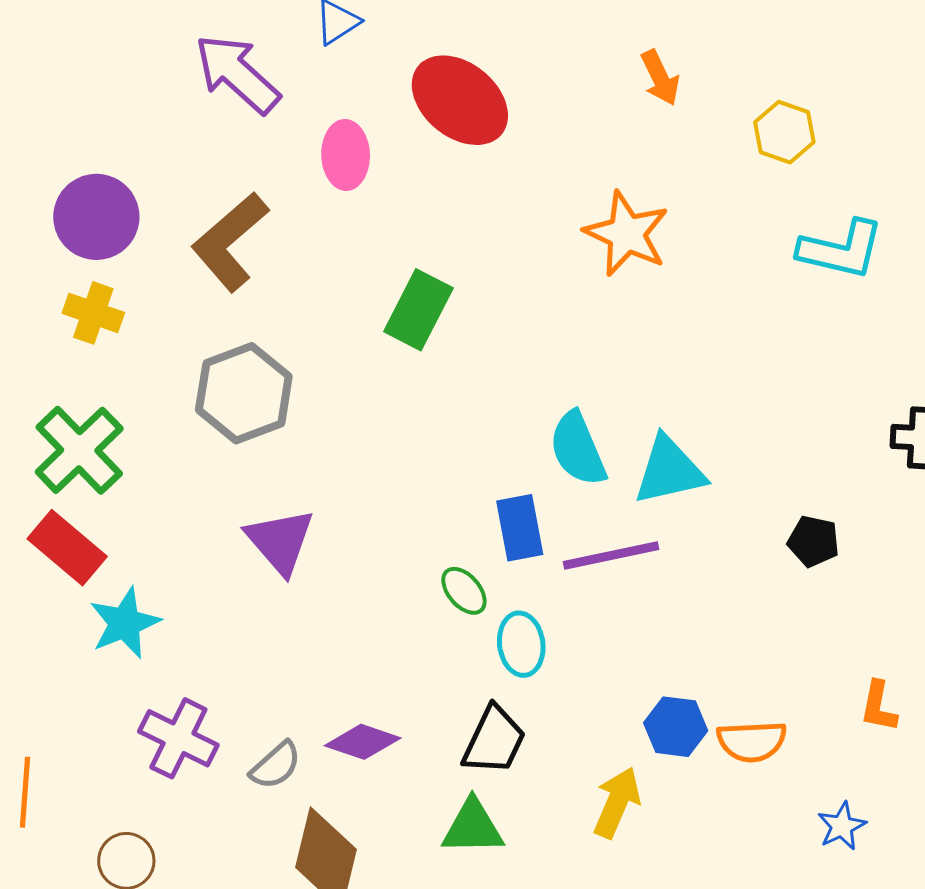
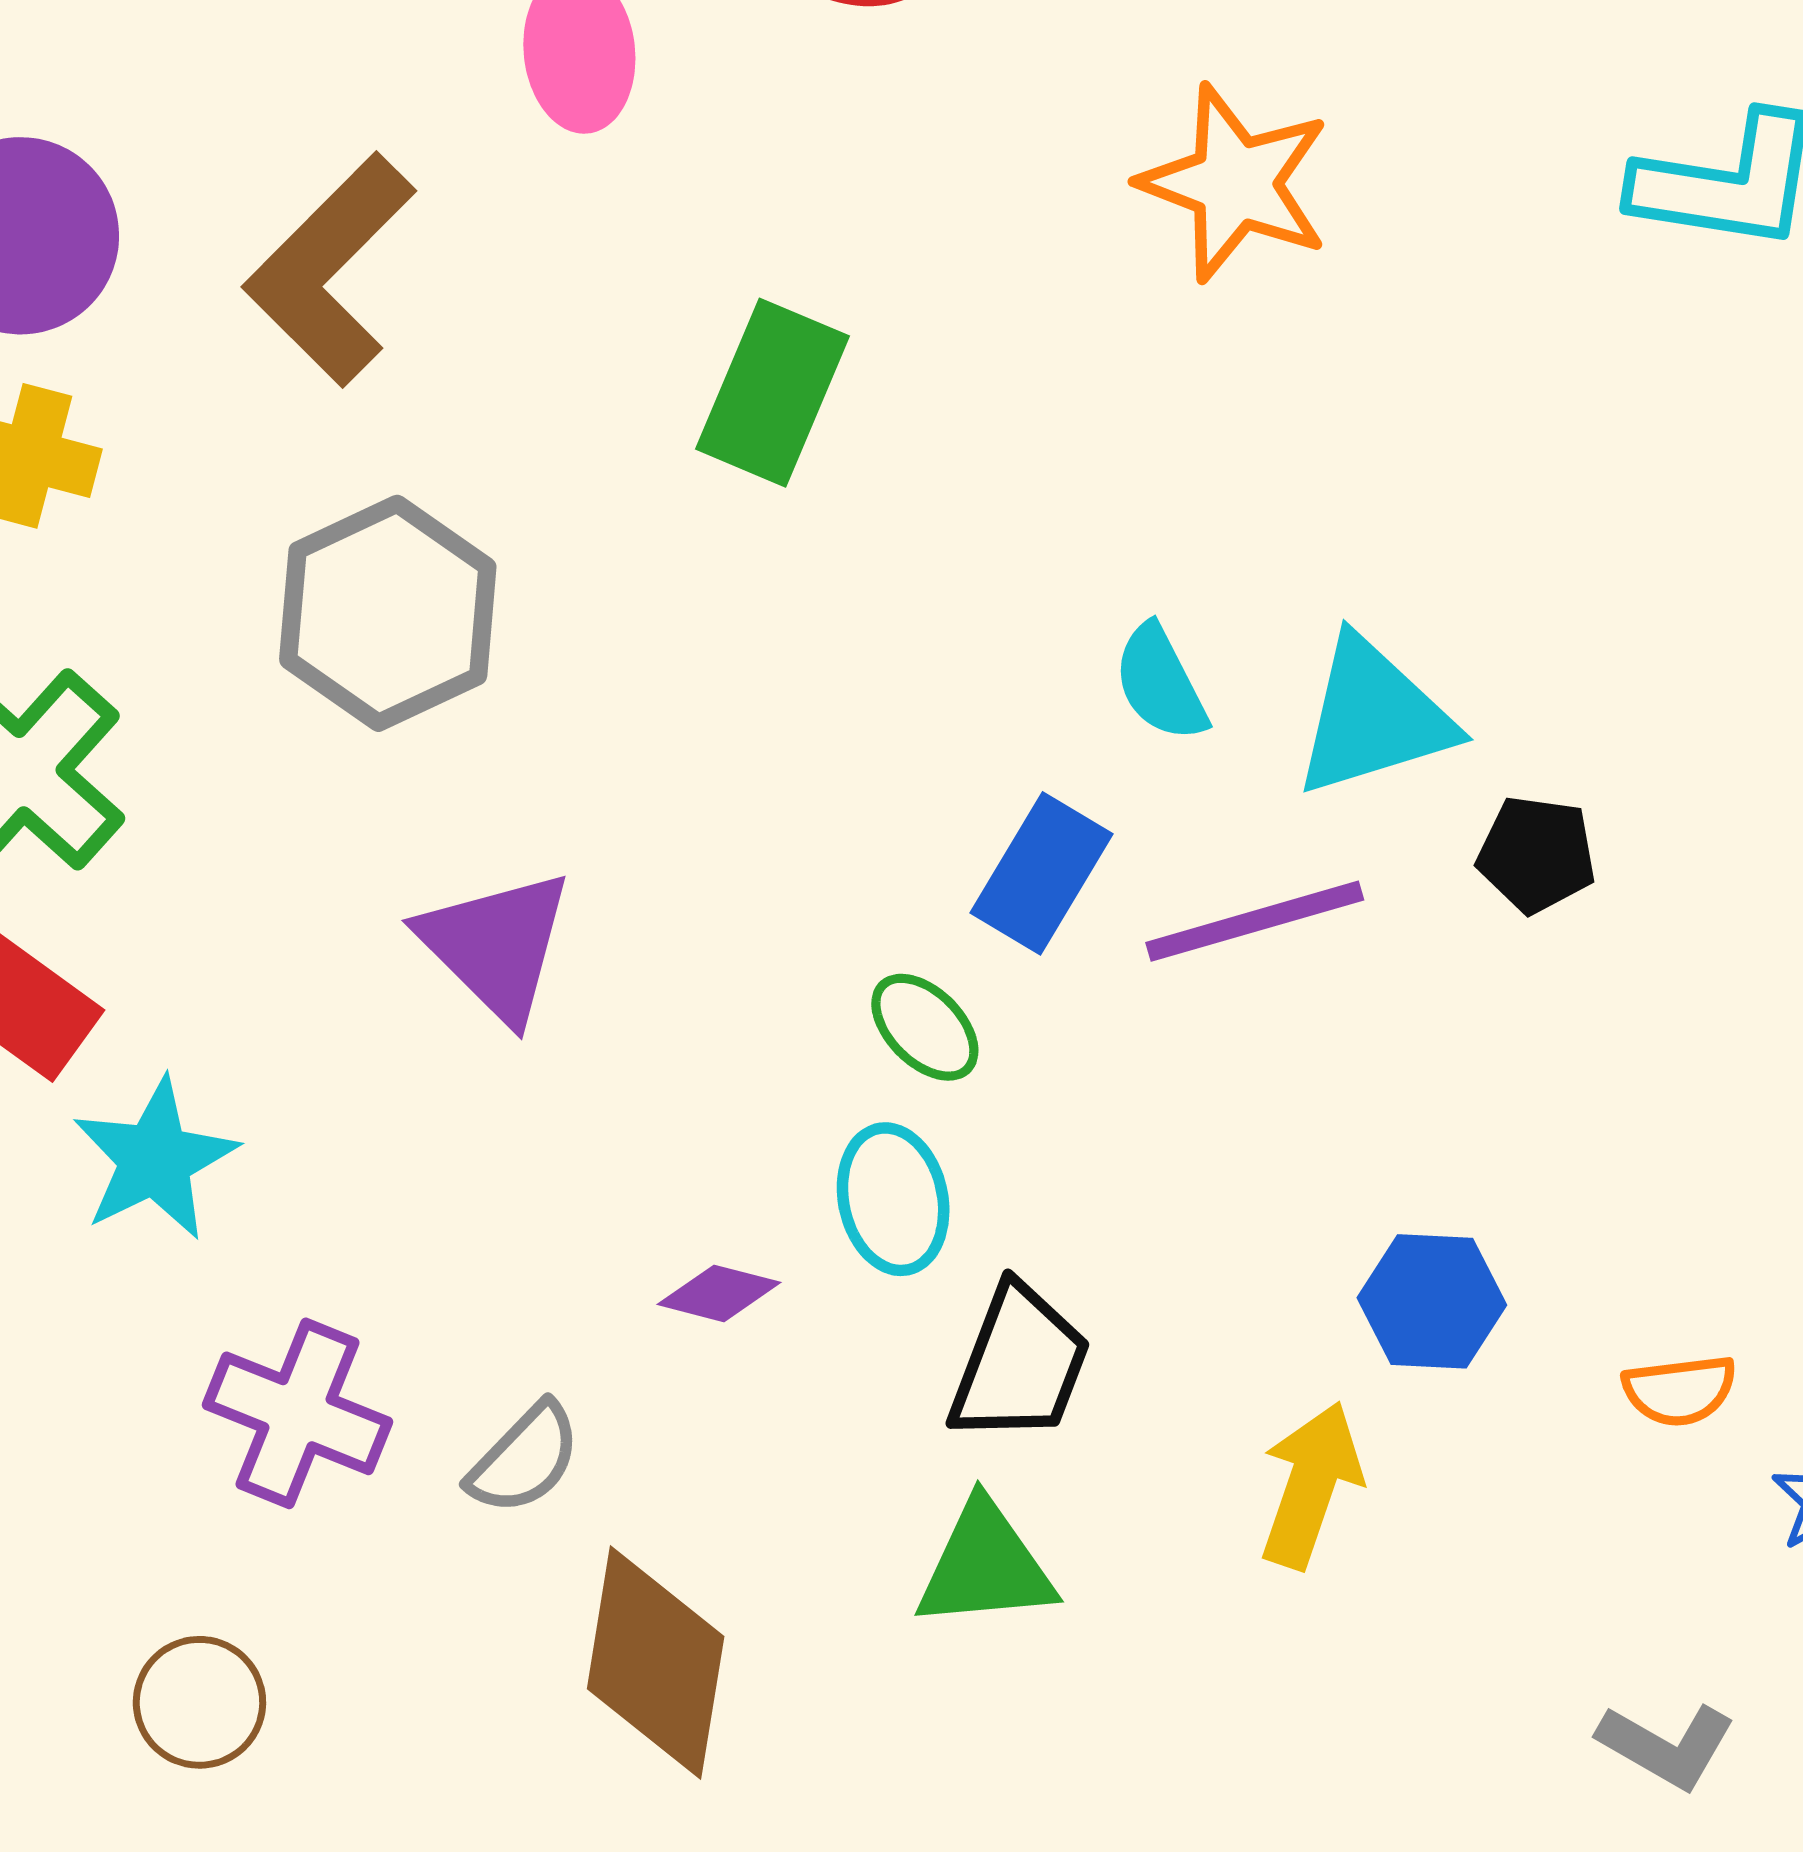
cyan semicircle: (578, 449) -> (1160, 683), size x0.7
blue rectangle: (520, 528) -> (1041, 873), turned 46
black pentagon: (814, 541) -> (1537, 854), moved
cyan ellipse: (521, 644) -> (893, 1199), moved
orange semicircle: (752, 741) -> (1680, 1390), moved, size x0.7
purple diamond: (363, 742) -> (719, 1293), moved, size x0.7

